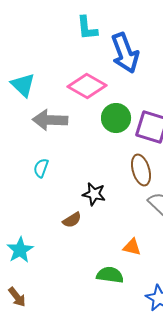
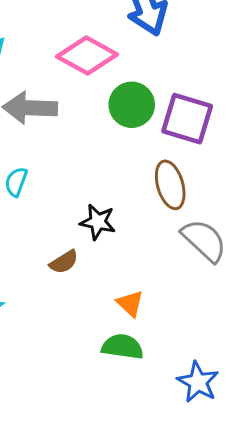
orange triangle: (132, 247) -> (130, 304), moved, turned 30

